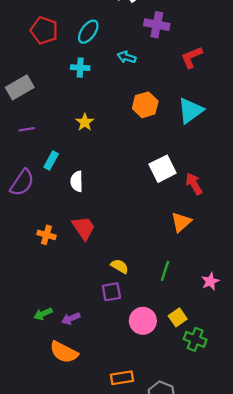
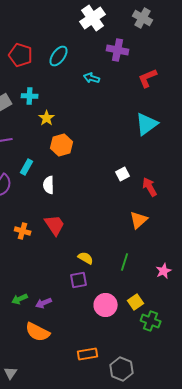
cyan cross: (80, 68) -> (30, 96), moved
orange hexagon: (145, 105) -> (62, 145), moved
yellow star: (85, 122) -> (47, 118), moved
white square: (163, 169) -> (123, 174), size x0.6

